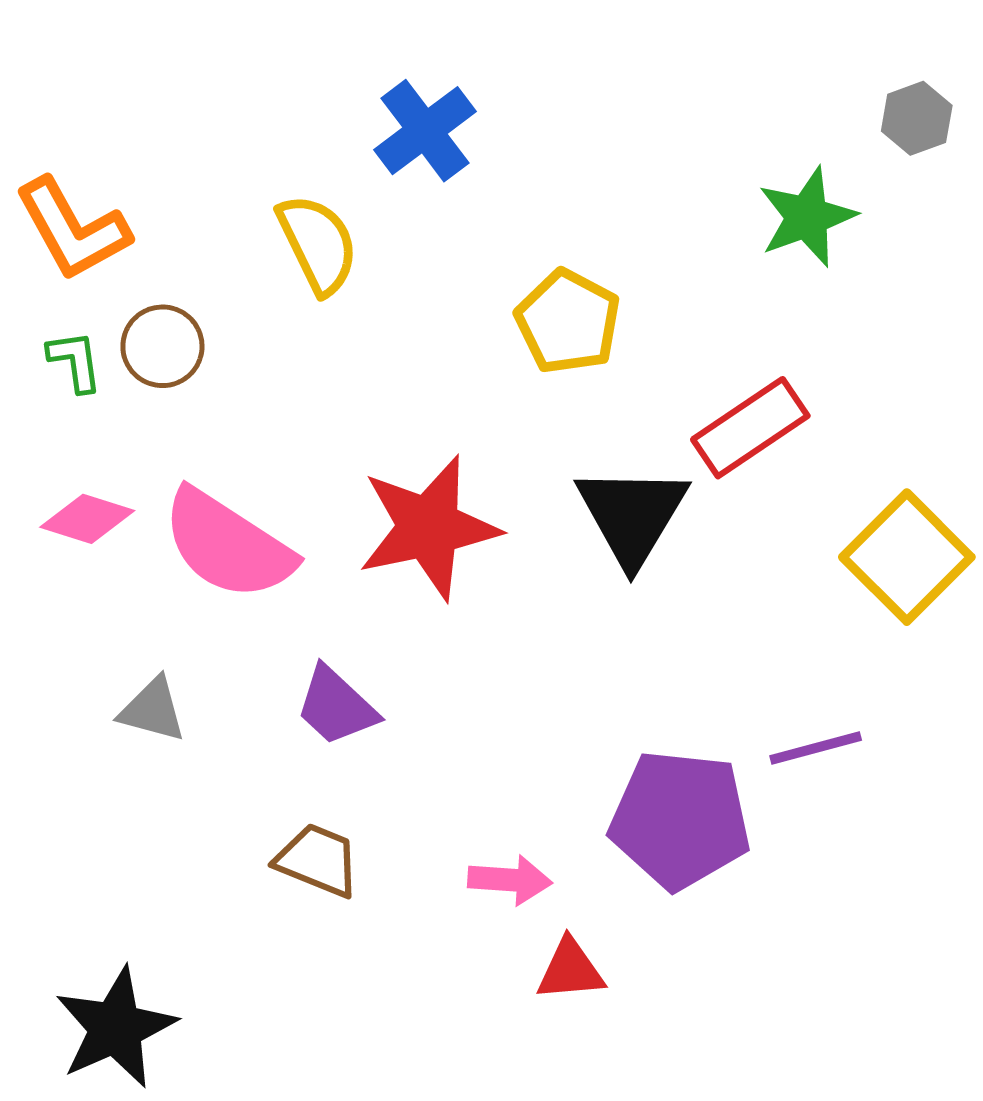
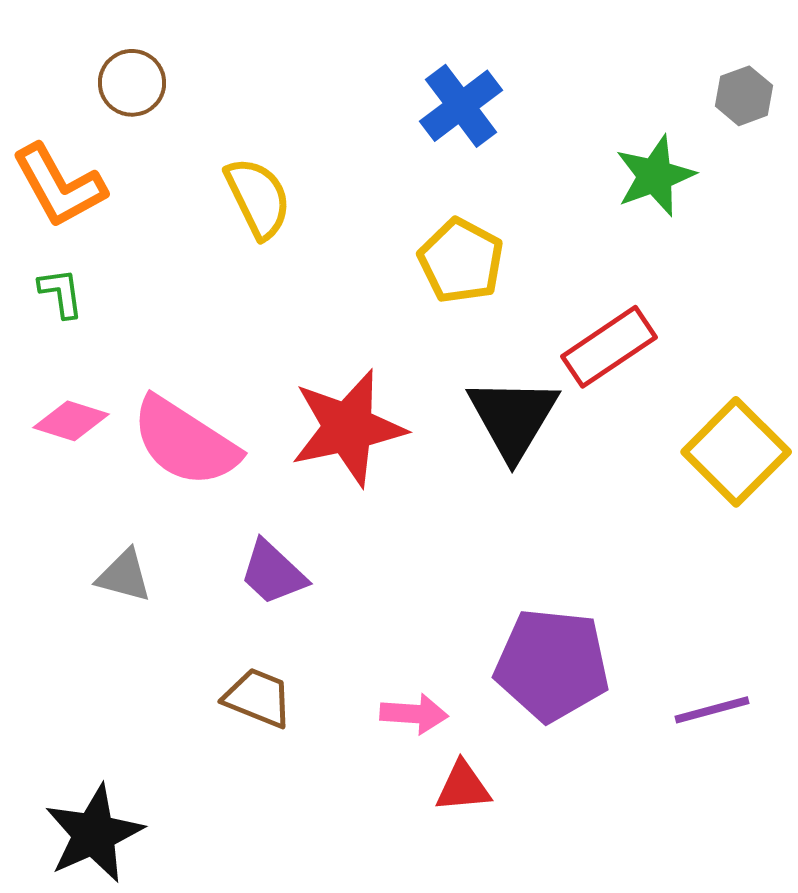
blue cross: (425, 131) -> (461, 106), moved
brown circle: (162, 346) -> (132, 83), moved
purple line: (816, 748) -> (712, 710), moved

